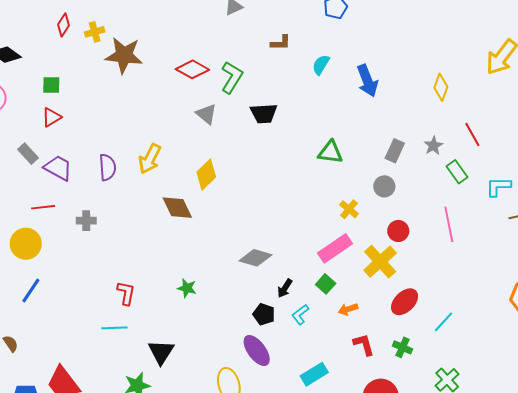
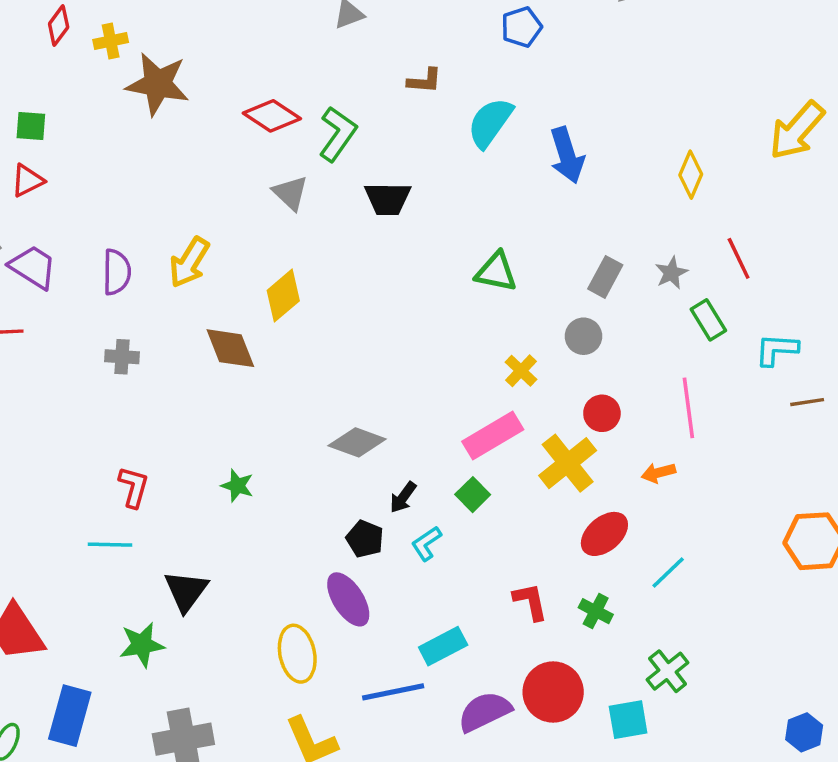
cyan semicircle: (321, 65) -> (490, 123), size x1.5
gray cross: (86, 221) -> (122, 357), moved
orange arrow: (348, 309) -> (658, 473), moved

